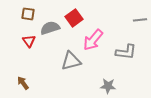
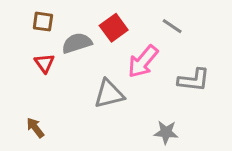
gray line: (140, 20) -> (172, 26), moved, turned 40

